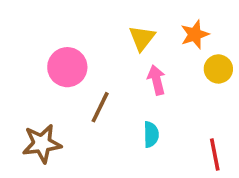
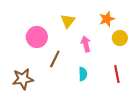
yellow triangle: (142, 38) -> (68, 21), moved
red line: (215, 155) -> (117, 74), moved

